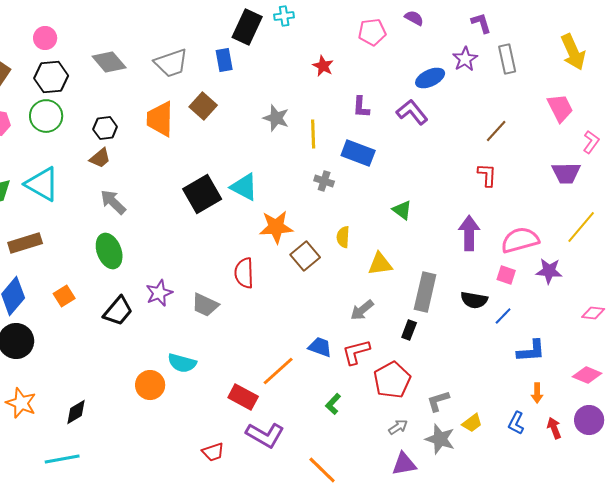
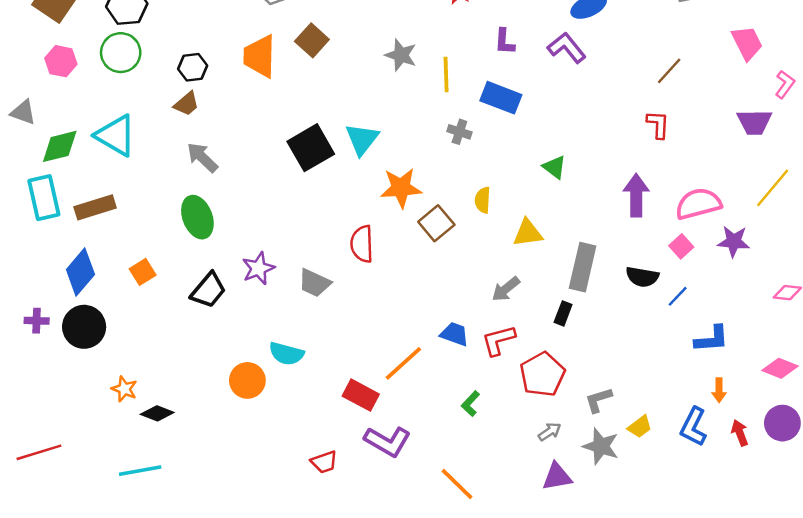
cyan triangle: (244, 187) -> (362, 139), turned 40
pink square: (506, 275) -> (681, 246), turned 30
orange star: (21, 403) -> (124, 389), moved, size x0.7
black diamond: (76, 412) -> (157, 413), turned 52
blue L-shape: (516, 423) -> (693, 427), size x1.4

